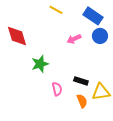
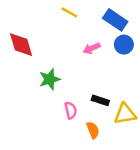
orange semicircle: (82, 101) -> (93, 130), moved

